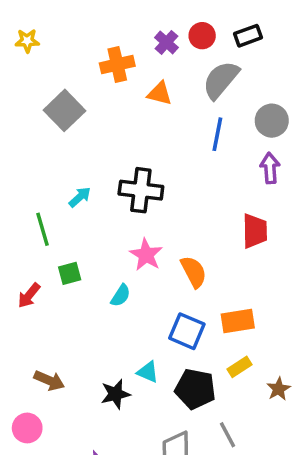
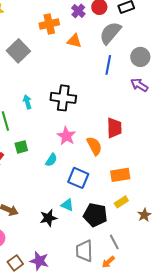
purple arrow: (270, 168) -> (139, 85), turned -54
cyan arrow: (80, 197) -> (27, 102), turned -64
red trapezoid: (255, 231) -> (114, 128), moved
blue square: (187, 331) -> (78, 178), moved

